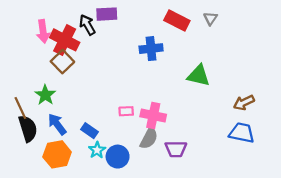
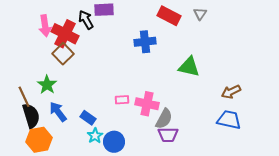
gray semicircle: (149, 138) -> (164, 119), moved
orange hexagon: (57, 154) -> (39, 140), moved

